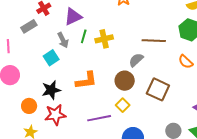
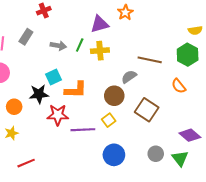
purple triangle: (73, 17) -> (100, 24), moved
gray rectangle: (29, 26) -> (26, 37), moved, turned -35
gray arrow: (63, 40) -> (58, 46), turned -63
cyan square: (51, 58) -> (54, 77), moved
red star: (55, 115) -> (58, 115), moved

